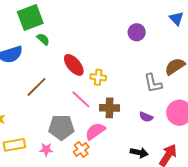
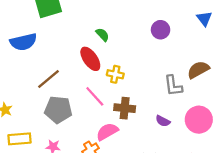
green semicircle: (43, 39) -> (102, 35), moved
gray pentagon: (61, 127) -> (58, 110), moved

